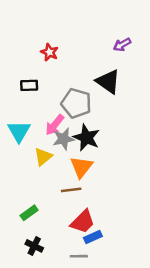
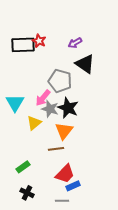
purple arrow: (122, 45) -> (75, 43), moved
black rectangle: (29, 85) -> (23, 45), moved, size x1.6
gray star: (64, 139) -> (50, 109), turned 30

